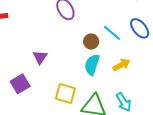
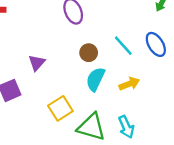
brown circle: (91, 42) -> (89, 53), moved
yellow square: (65, 93) -> (60, 108), turned 35

